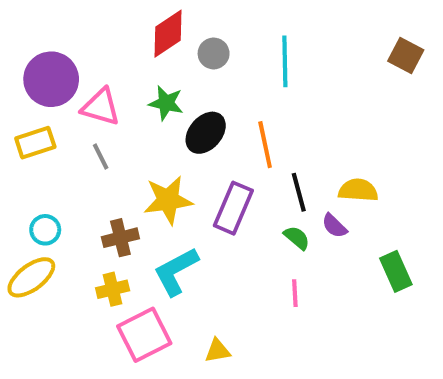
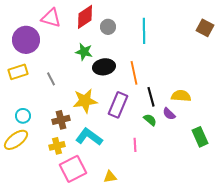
pink triangle: (101, 107) -> (51, 18), moved
black ellipse: (206, 133) -> (104, 67), turned 40
cyan L-shape: (176, 271) -> (89, 137), turned 64
pink line: (295, 293) -> (135, 145), moved

